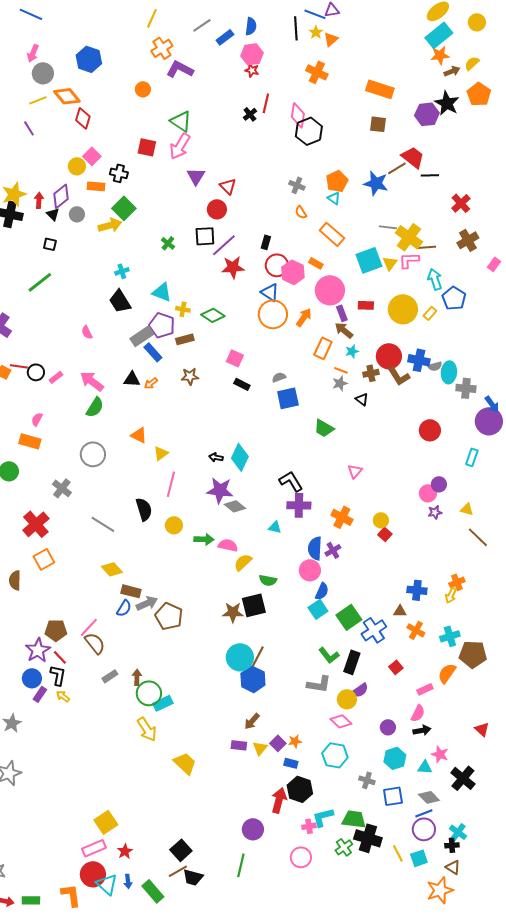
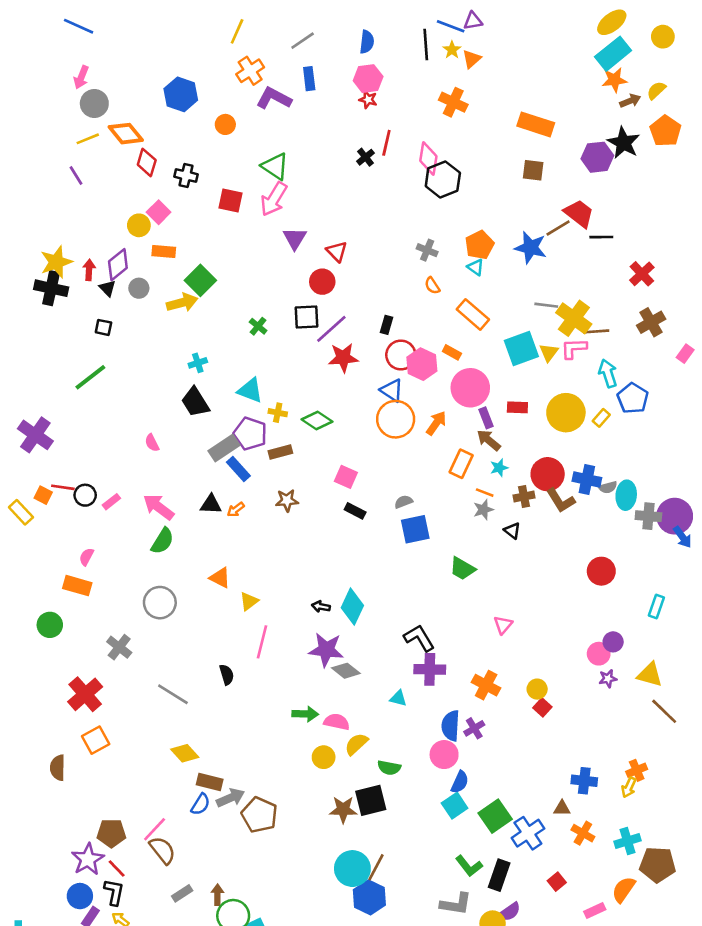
blue rectangle: (225, 37) -> (309, 79), moved, turned -60
blue hexagon: (89, 59) -> (181, 94), moved
black cross: (119, 173) -> (186, 176), moved
purple circle: (489, 421) -> (675, 516), moved
black semicircle: (144, 509) -> (227, 675), size x0.7
yellow triangle: (467, 509) -> (650, 675), size x1.5
yellow circle: (174, 525) -> (324, 757), moved

